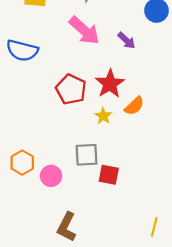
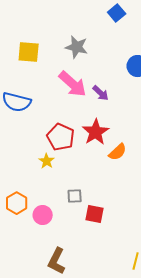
purple arrow: (127, 40) -> (101, 93), moved
yellow star: (103, 116) -> (47, 161), moved
gray square: (87, 155) -> (75, 196), size x0.7

